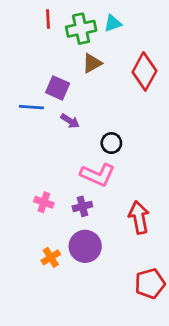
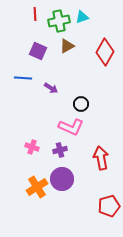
purple square: (58, 88) -> (38, 51), moved
orange cross: (51, 257) -> (37, 187), size x1.5

